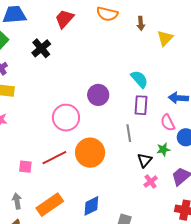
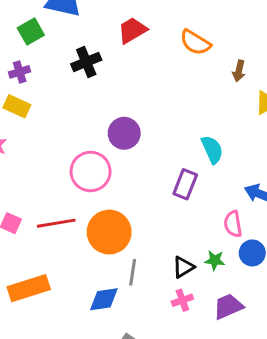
purple circle: (98, 95) -> (124, 133), moved
purple rectangle: (141, 105) -> (185, 184), moved
gray line: (129, 133) -> (133, 272), moved
blue diamond: (91, 206) -> (104, 299), moved

